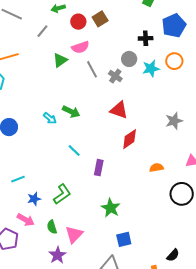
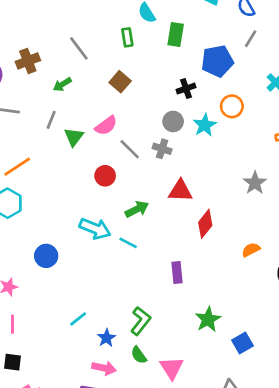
red circle: (78, 22) -> (105, 176), moved
blue pentagon: (174, 26) -> (217, 61), turned 30
green triangle: (60, 60) -> (74, 137), moved
green arrow: (71, 112) -> (137, 209), moved, turned -36
cyan arrow: (50, 118) -> (95, 229), size x1.6
cyan line: (74, 151) -> (128, 243), moved
green star: (111, 208) -> (208, 319), turned 30
green semicircle: (52, 227) -> (139, 355), moved
blue square: (124, 239) -> (242, 343), moved

